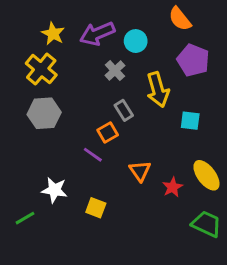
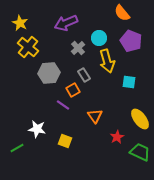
yellow star: (53, 34) -> (20, 23), moved
cyan circle: (136, 41) -> (99, 38), moved
gray hexagon: (44, 113) -> (49, 73), moved
red star: (173, 187) -> (117, 137), moved

